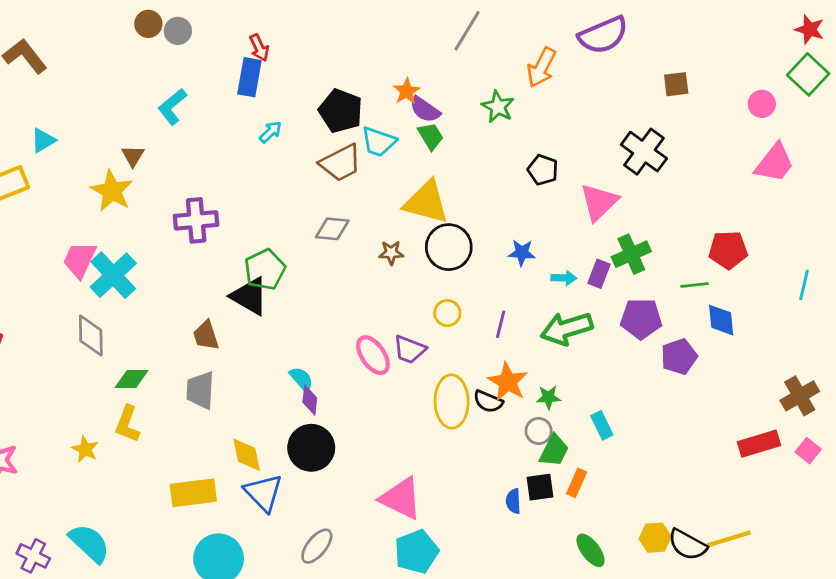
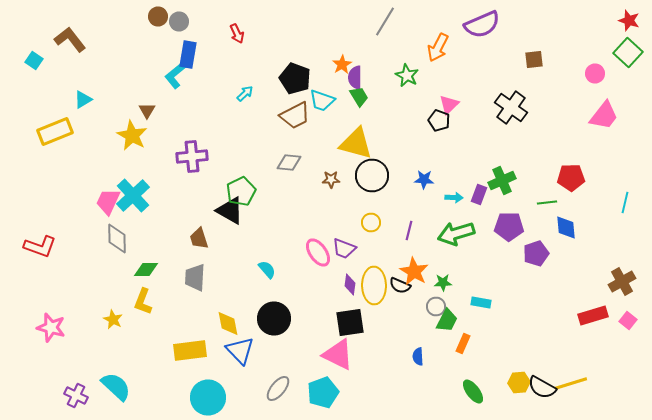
blue rectangle: (249, 77) -> (188, 54), moved
purple semicircle: (425, 109) -> (355, 78), turned 55
pink triangle: (599, 202) -> (449, 104), moved, size x0.7
pink trapezoid: (80, 260) -> (108, 202), moved
purple diamond: (310, 400) -> (350, 284), moved
cyan rectangle: (602, 425) -> (481, 302), turned -54
black square: (540, 487) -> (350, 322), moved, size x1.4
cyan pentagon: (416, 552) -> (323, 392), moved

